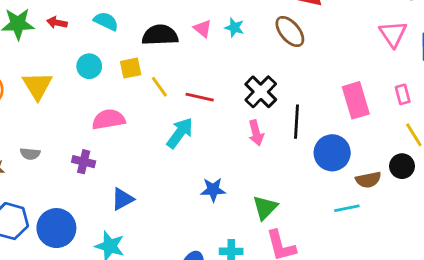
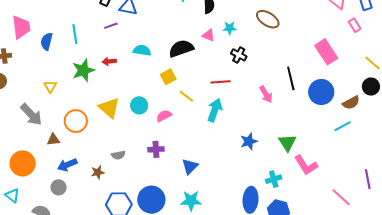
cyan circle: (89, 66) -> (139, 105), moved
yellow line: (159, 87) -> (186, 96), moved
black cross: (261, 92) -> (239, 55), moved, size x0.7
pink rectangle: (403, 94) -> (355, 25), moved
pink semicircle: (109, 119) -> (164, 116), size x0.7

